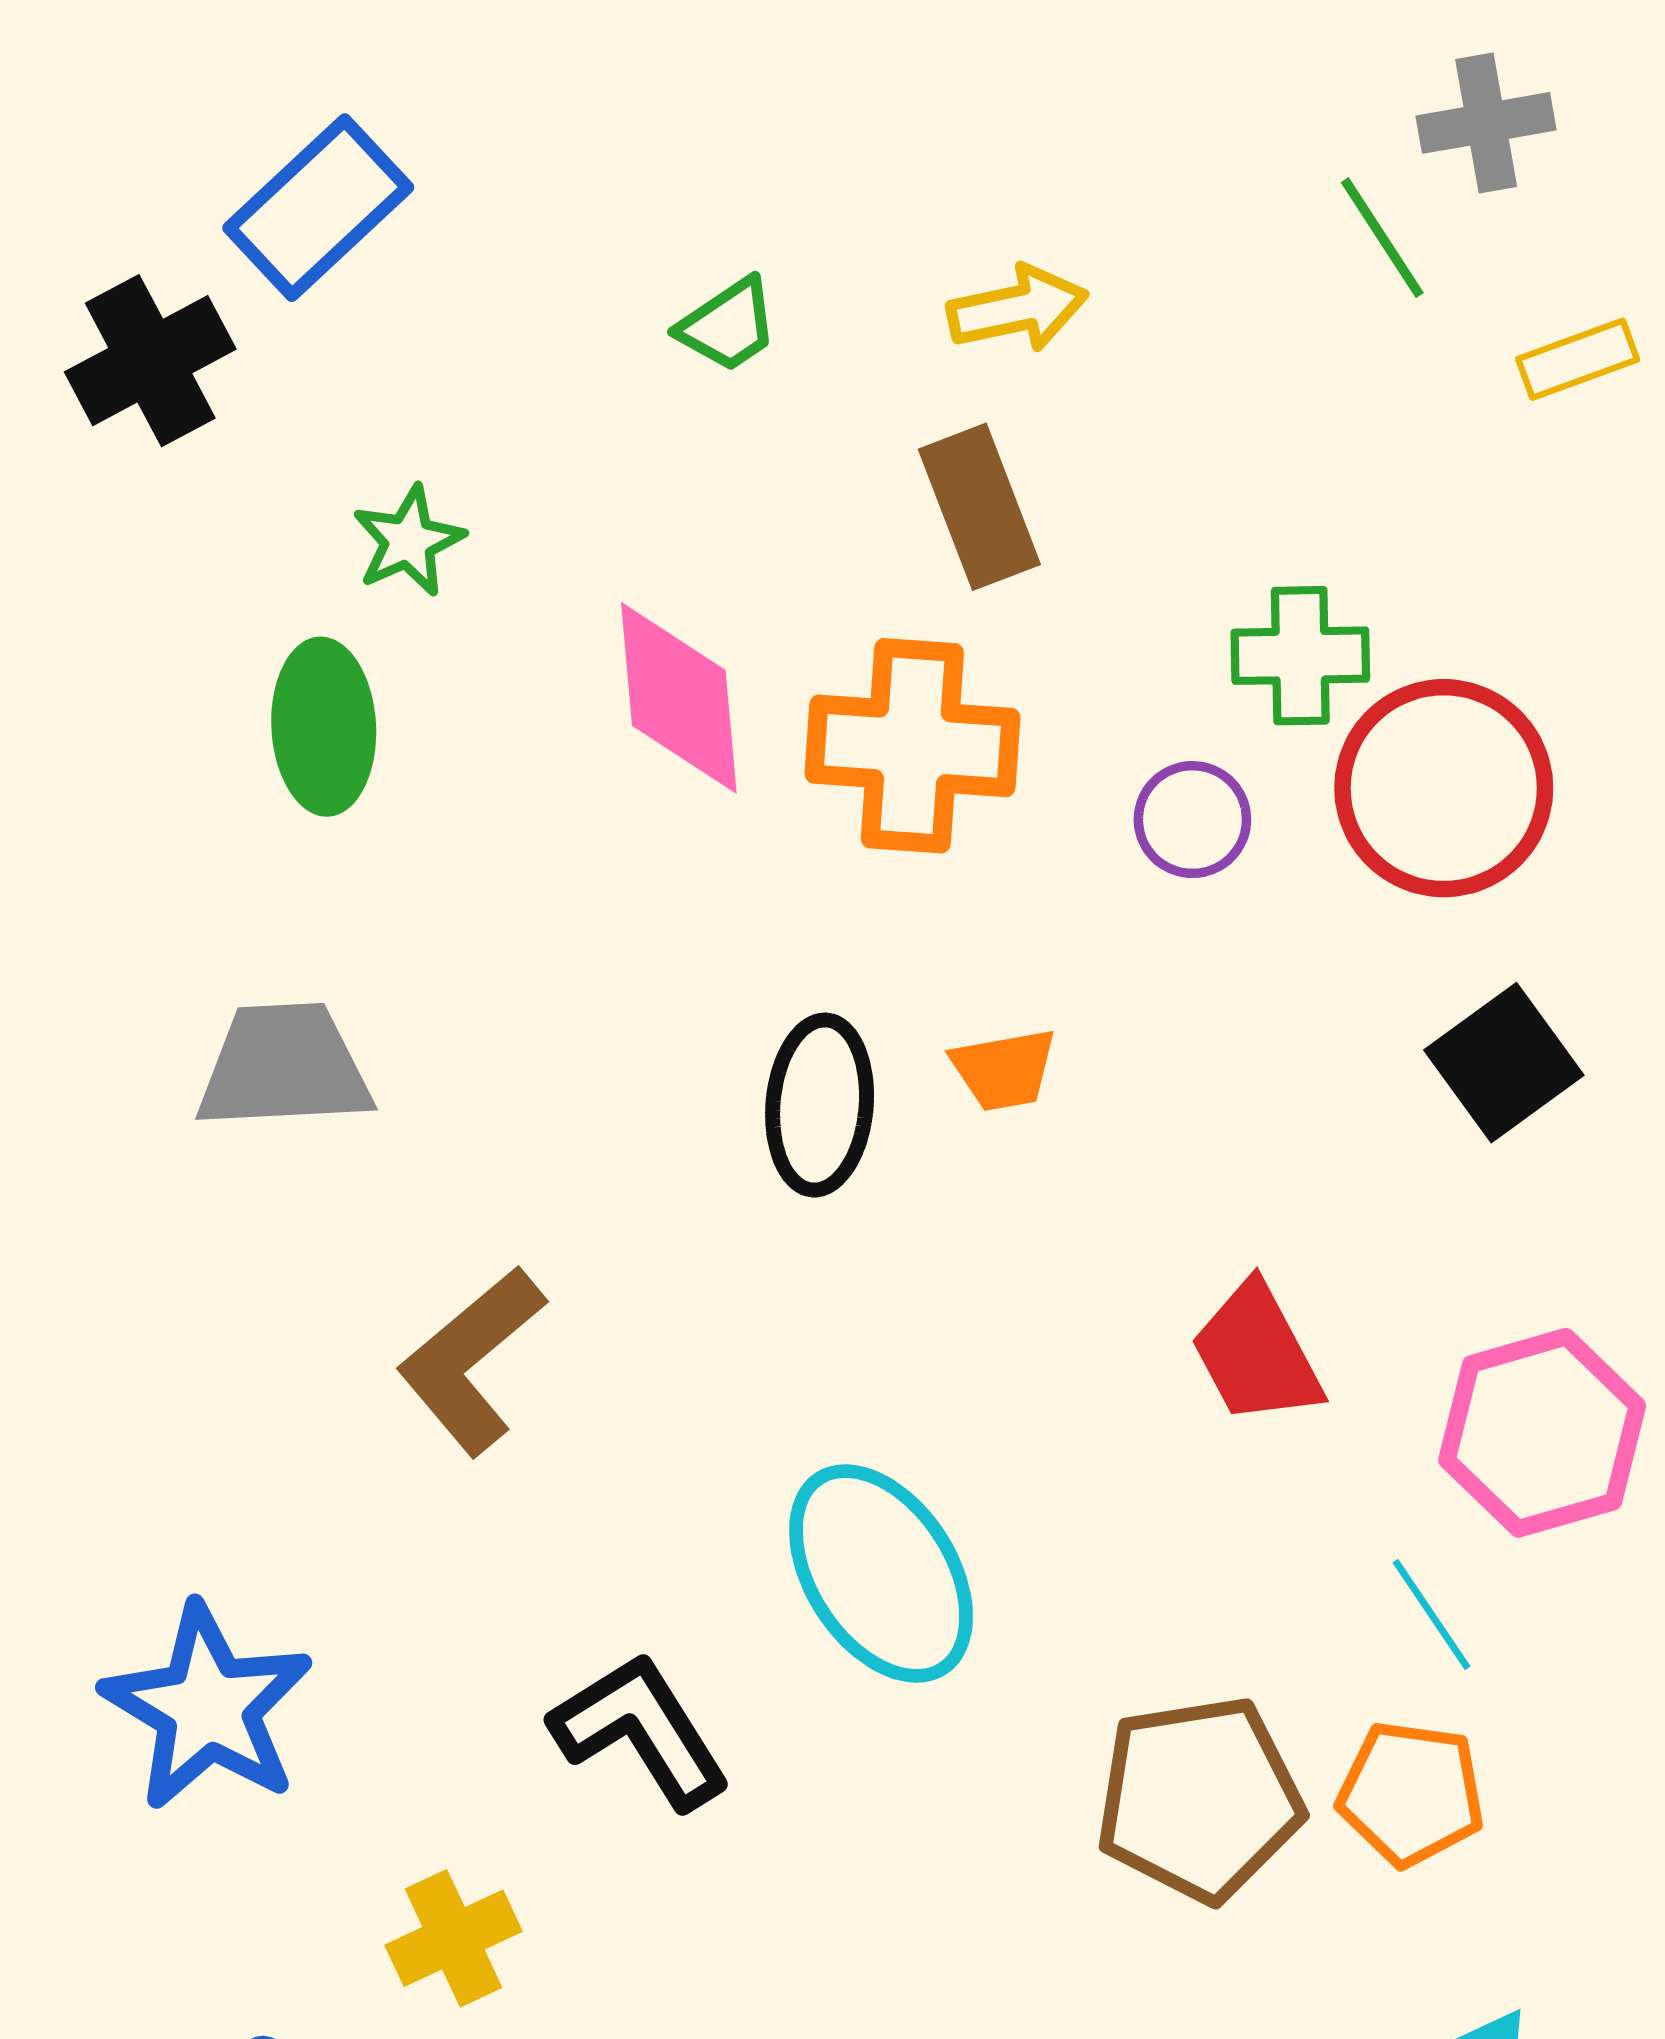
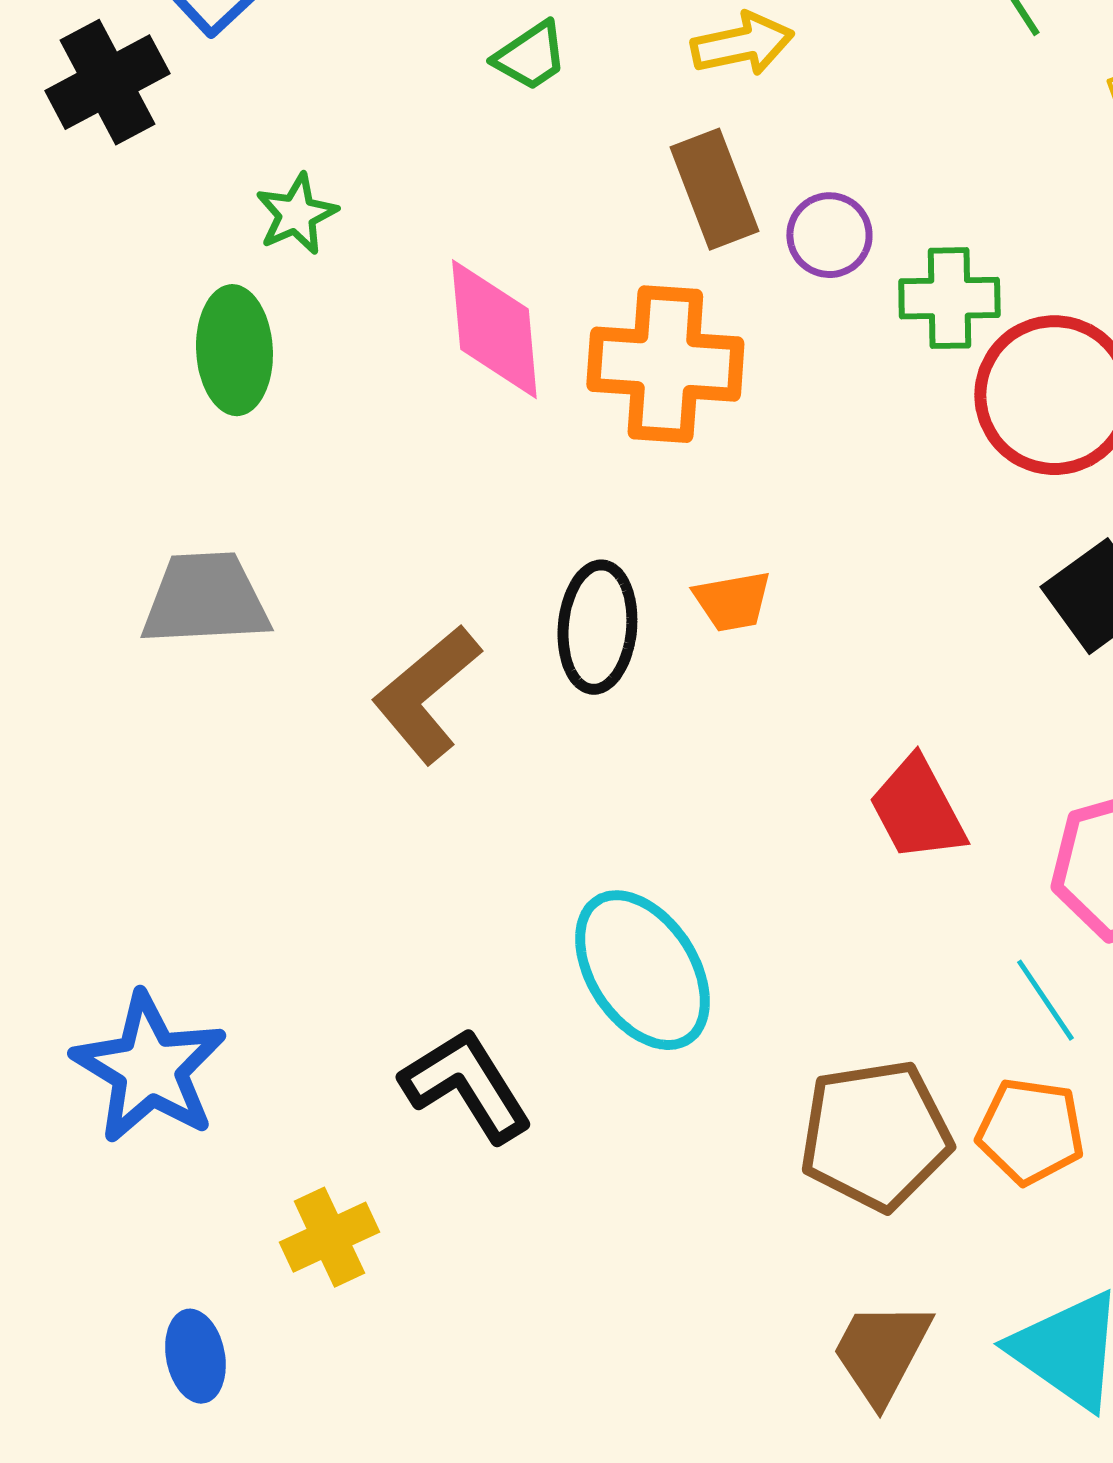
purple circle: (1192, 820) -> (829, 235), moved
brown L-shape: (471, 1360) -> (426, 694), moved

